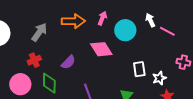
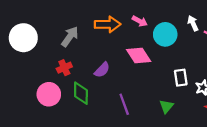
pink arrow: (102, 18) -> (140, 21), turned 96

